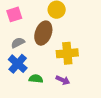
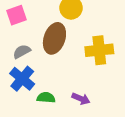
yellow cross: (67, 53) -> (99, 50), moved

